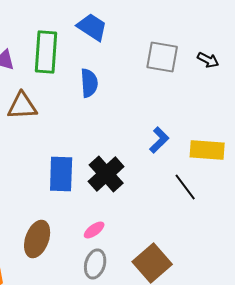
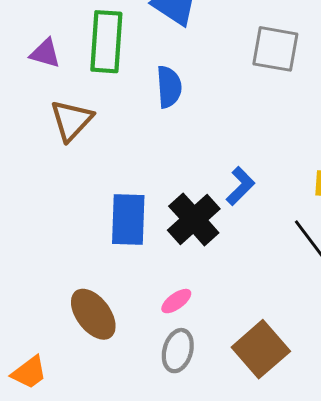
brown triangle: (22, 106) -> (71, 120), turned -44
blue L-shape: (159, 140) -> (240, 186), moved
brown ellipse: (37, 239) -> (93, 314), turned -57

